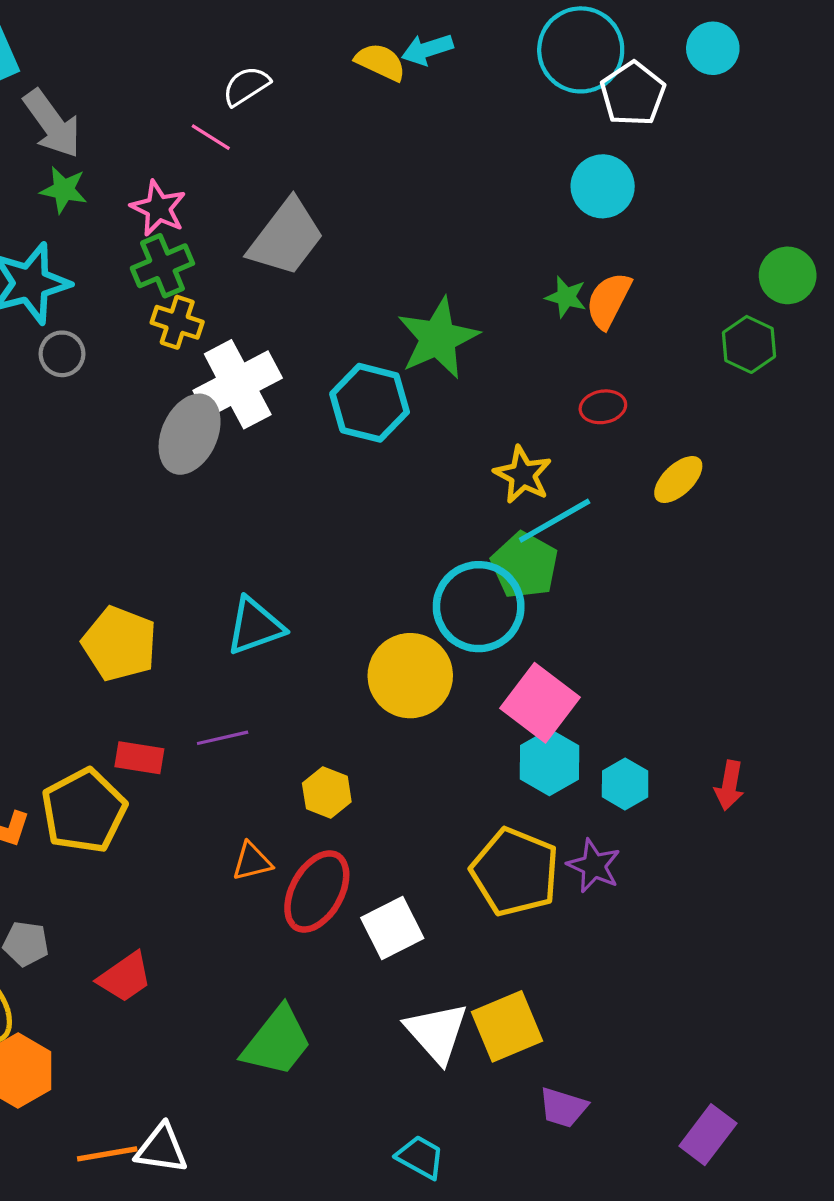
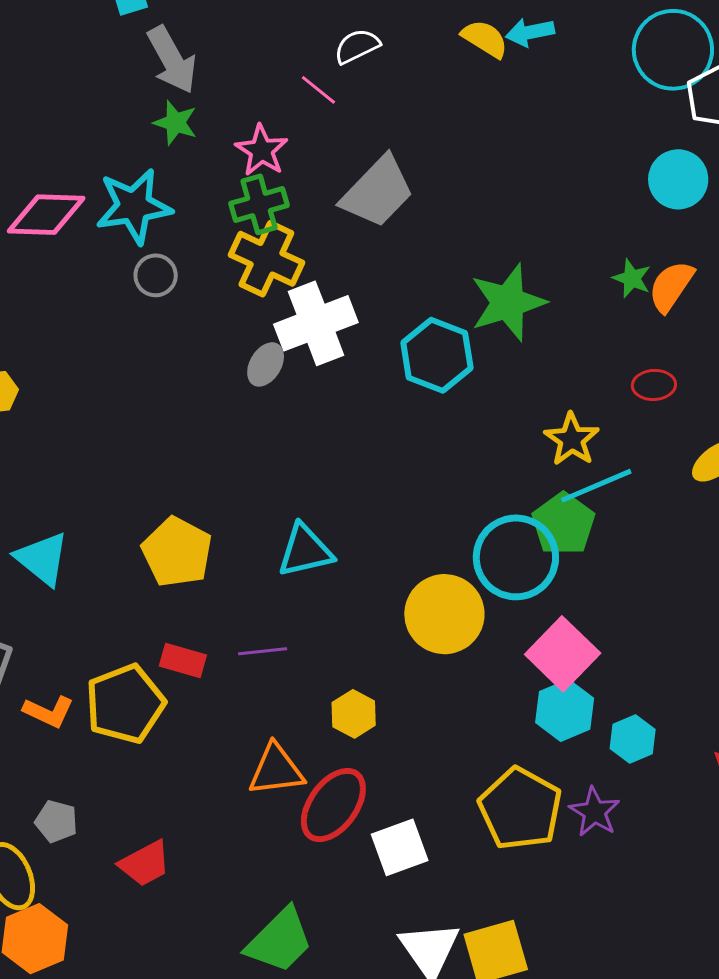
yellow cross: (177, 322) -> (266, 259), size x1.5
gray ellipse: (190, 434) -> (266, 364), size x0.6
orange triangle: (252, 861) -> (276, 770), size x1.5

